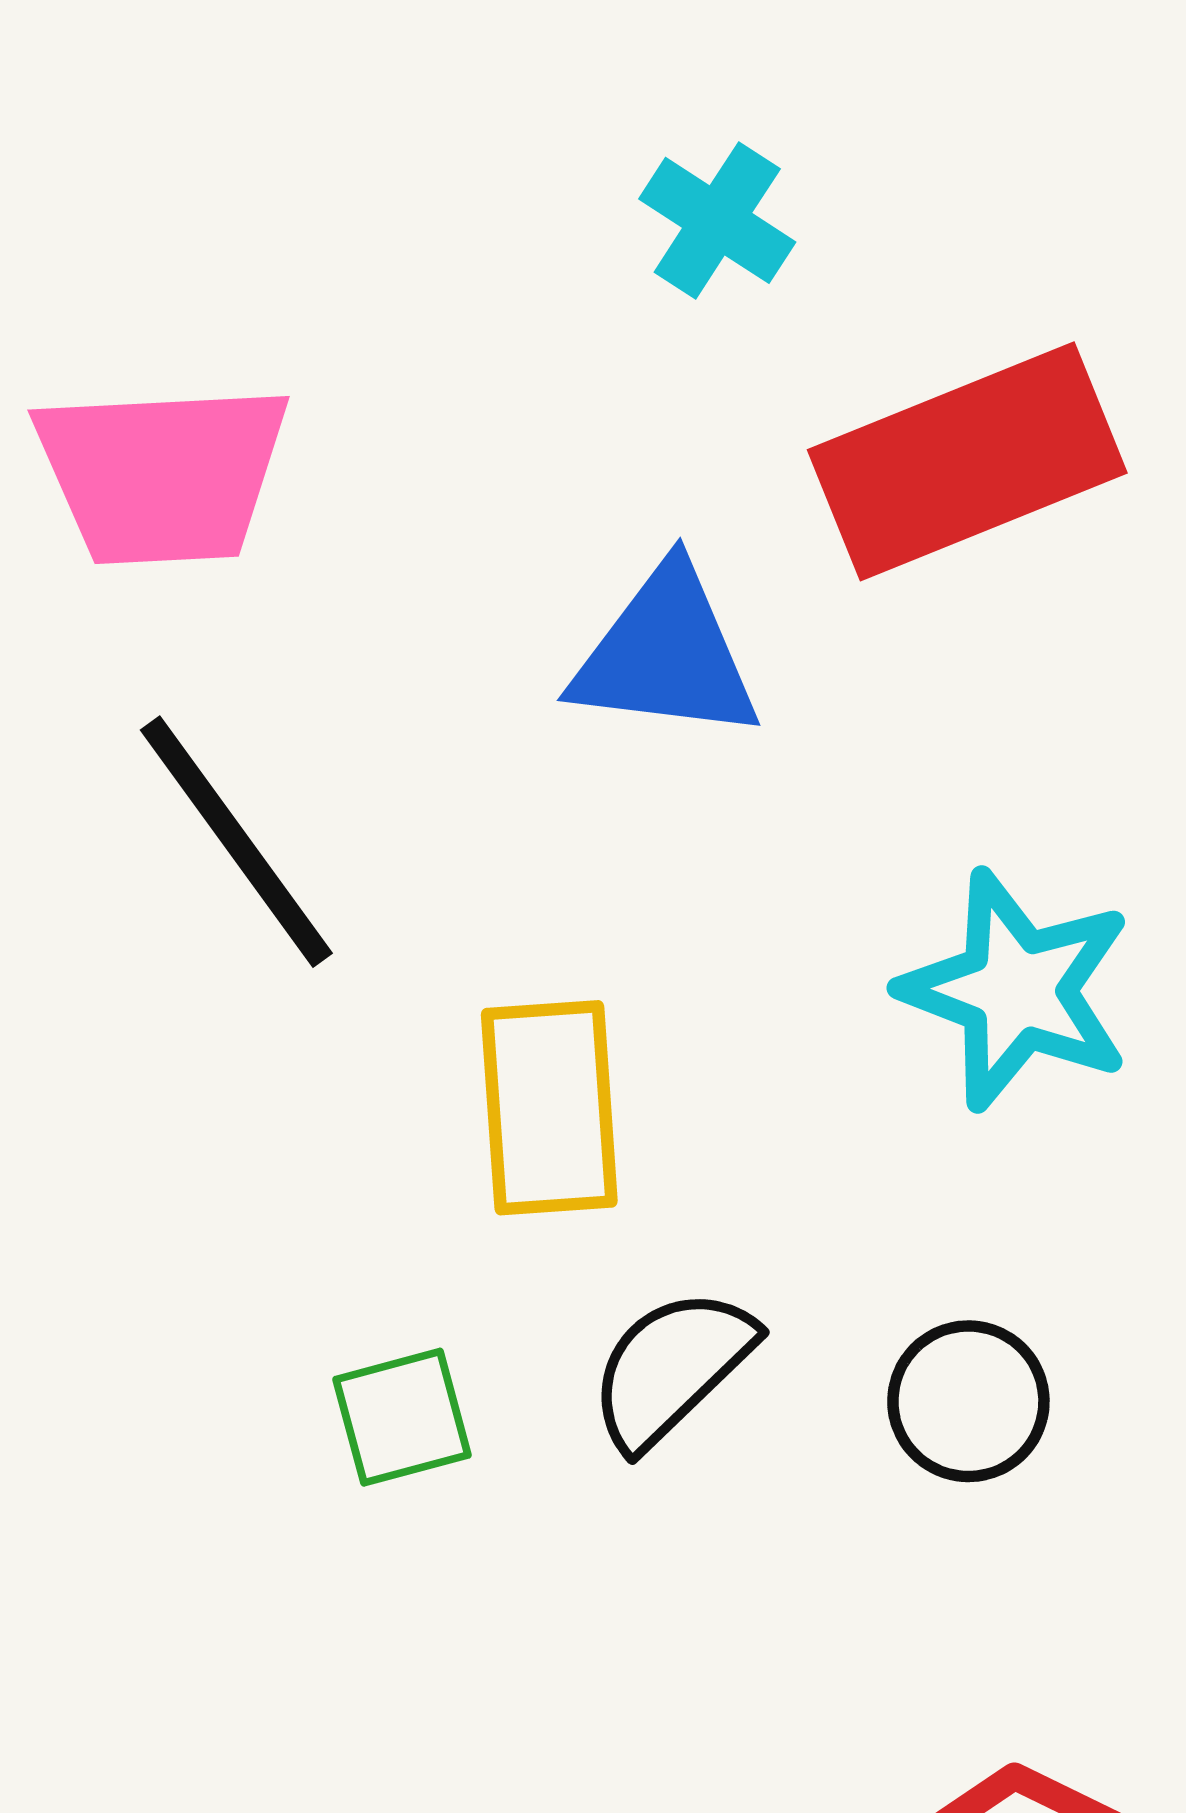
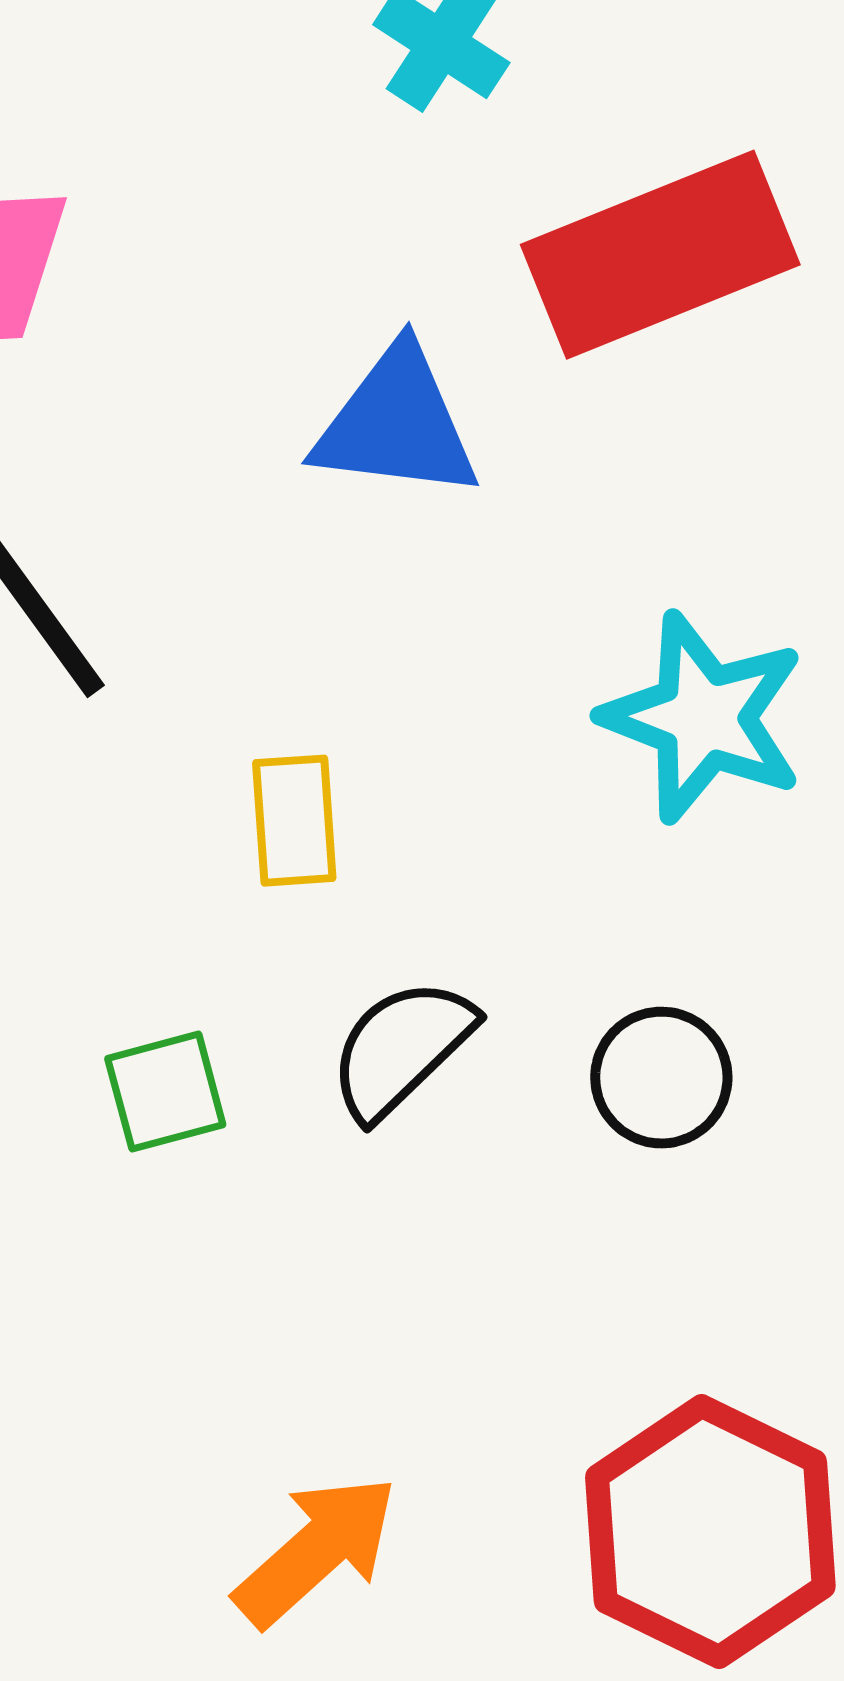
yellow rectangle: (549, 1108) -> (294, 821), size x0.7

